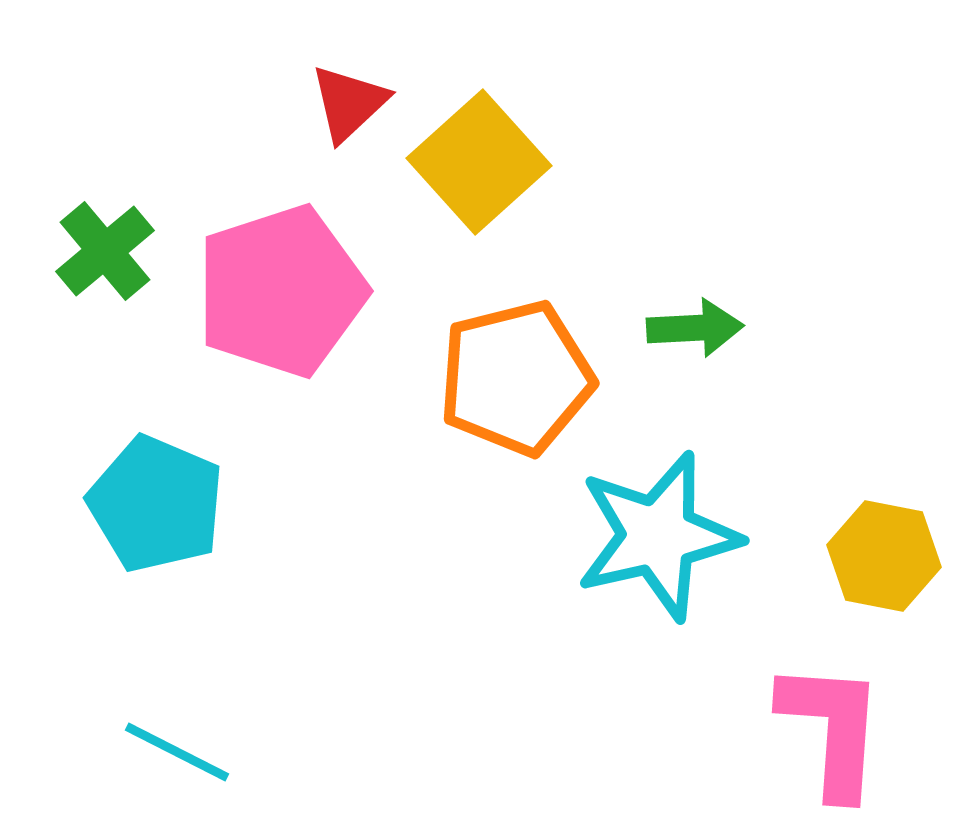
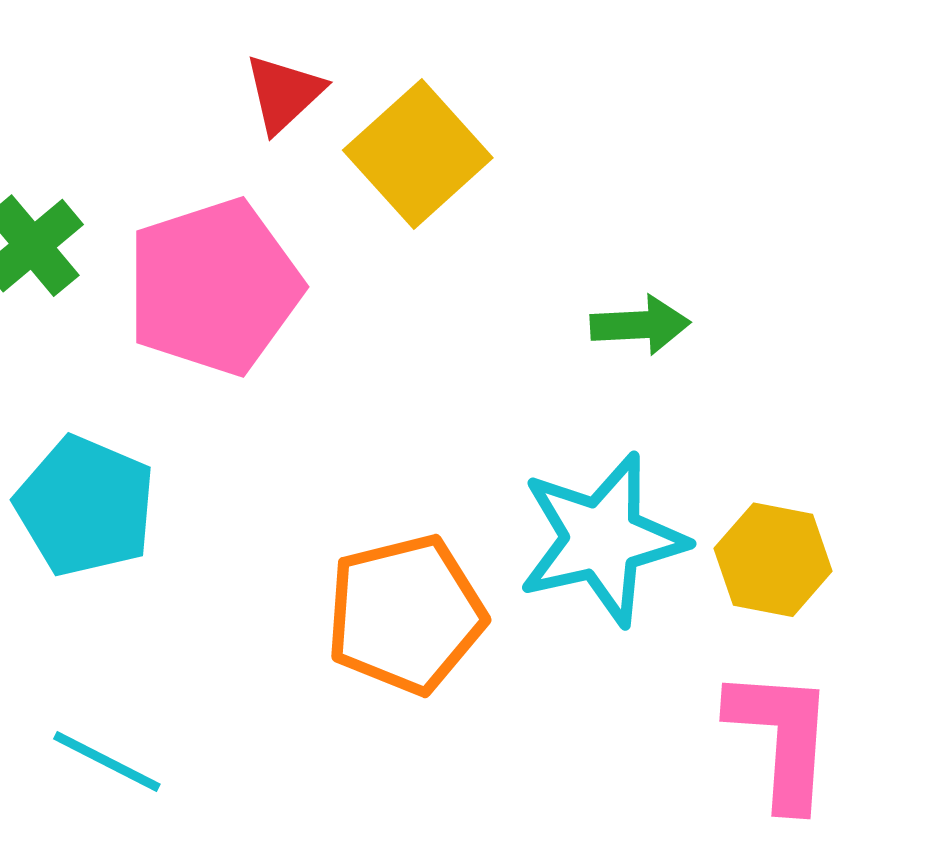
orange pentagon: (516, 378) -> (405, 614), moved
yellow hexagon: (884, 556) -> (773, 560), moved

